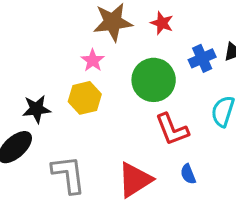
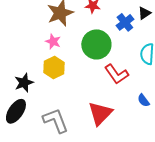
blue semicircle: (188, 174) -> (143, 100), moved

